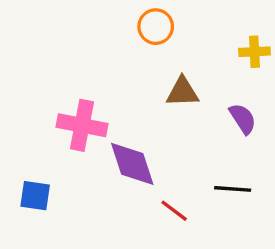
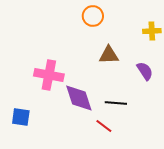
black line: (233, 189) -> (116, 103), moved

